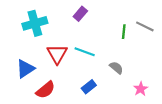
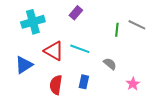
red triangle: (57, 54) -> (54, 51), turned -30
blue rectangle: (89, 87) -> (84, 82), turned -40
red semicircle: (45, 90) -> (56, 85), moved, turned 138

